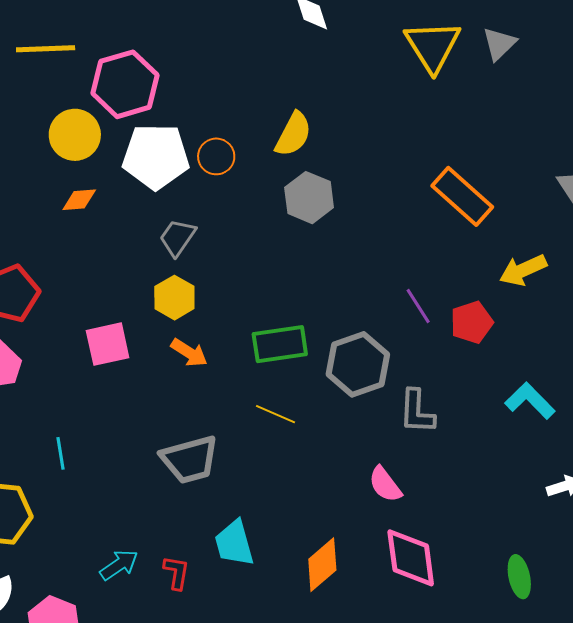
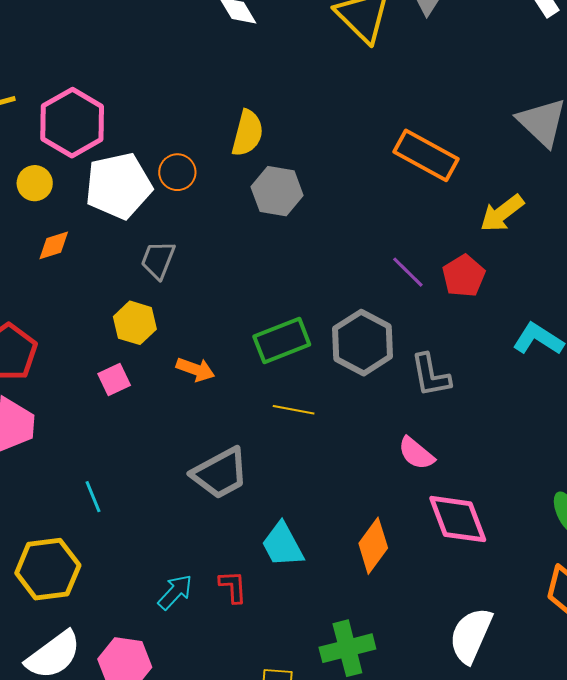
yellow circle: (75, 135) -> (35, 183), size x0.7
yellow hexagon: (174, 298) -> (135, 323), moved
pink square: (108, 344) -> (114, 380), size x0.7

